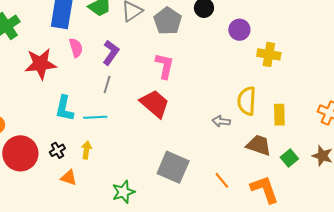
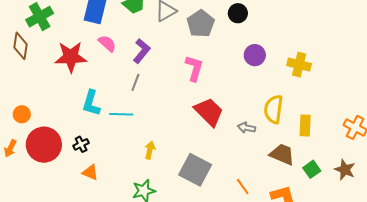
purple circle: (239, 30) -> (255, 55), moved
pink semicircle: (76, 48) -> (107, 43), turned -36
red trapezoid: (155, 104) -> (209, 112), moved
yellow arrow: (86, 150) -> (150, 150), moved

